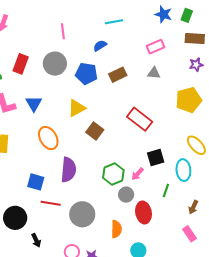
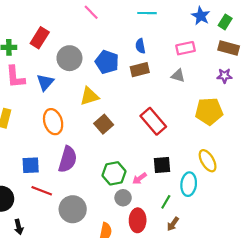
pink line: (63, 31) -> (91, 12), turned -49
blue semicircle: (100, 46) -> (140, 46), moved, turned -80
gray circle: (55, 64) -> (69, 58), moved
blue square: (36, 182) -> (31, 165), turned -30
brown arrow: (193, 207) -> (173, 224), moved

